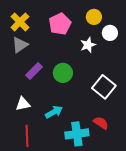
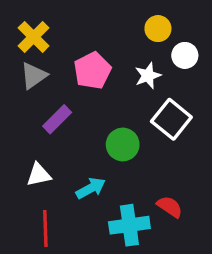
pink pentagon: (60, 24) -> (92, 71), moved
green circle: (63, 73) -> (123, 145), moved
white square: (104, 87) -> (171, 119), moved

